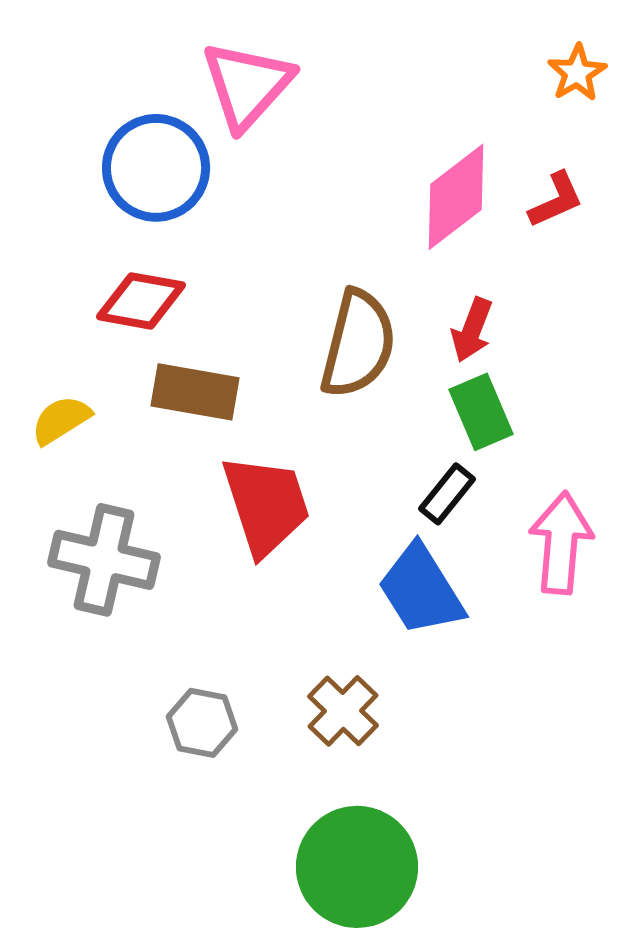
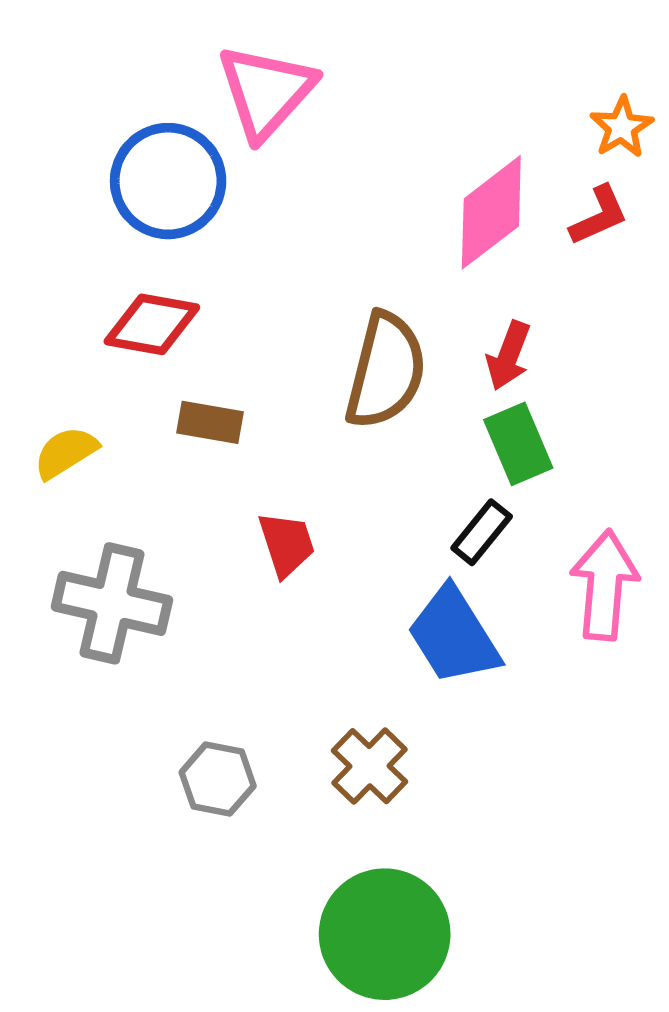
orange star: (577, 73) -> (622, 127), moved
brown rectangle: (195, 392) -> (210, 422), size x0.7
red trapezoid: (266, 505) -> (287, 544), size x0.6

